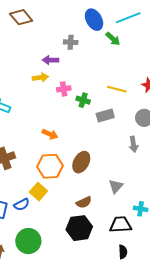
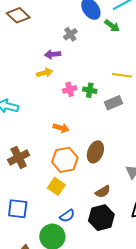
gray cross: (71, 42) -> (70, 34), turned -32
pink cross: (64, 89) -> (70, 89), moved
blue semicircle: (22, 205) -> (67, 216), moved

